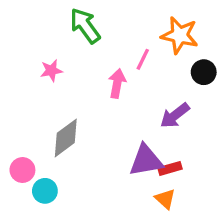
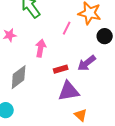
pink arrow: (117, 83) -> (41, 48), moved
red rectangle: (170, 168) -> (61, 69), moved

